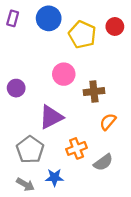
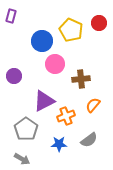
blue circle: (49, 18) -> (42, 41), moved
orange cross: (77, 148) -> (66, 116), moved
blue star: (54, 177) -> (59, 144), moved

